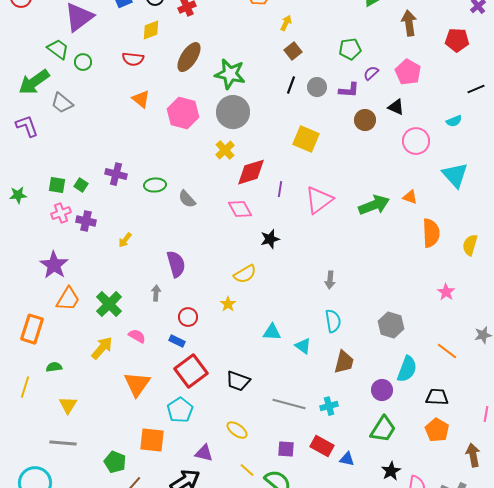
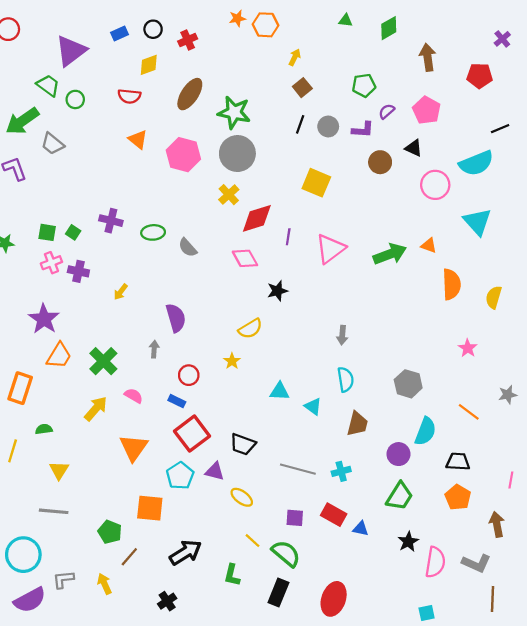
cyan semicircle: (454, 121) -> (476, 163), size x2.0
purple triangle: (204, 453) -> (215, 471), moved

